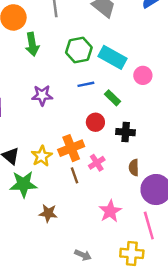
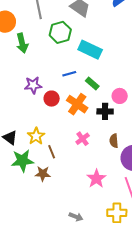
green hexagon: (79, 50) -> (60, 32), moved
pink circle: (143, 75) -> (120, 96), moved
red circle: (95, 122) -> (52, 99), moved
orange cross: (71, 148) -> (77, 104), moved, turned -30
brown line: (74, 175) -> (52, 152), moved
brown star: (48, 213) -> (43, 174), moved

